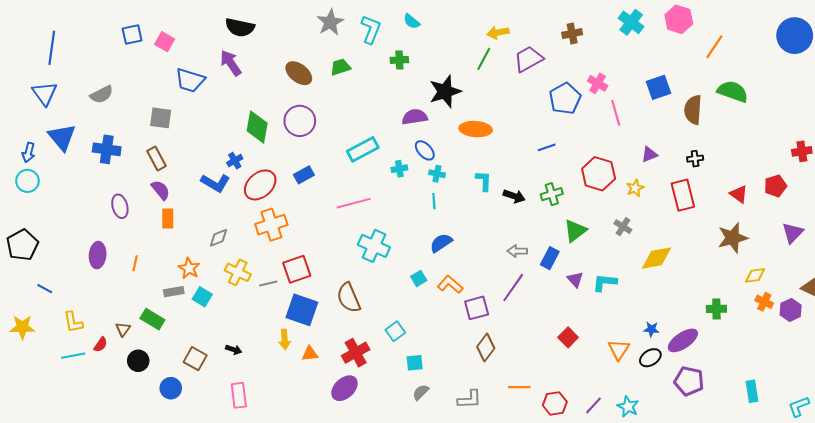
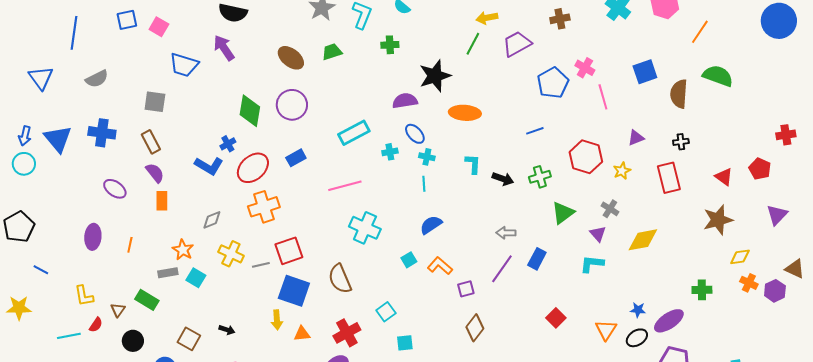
blue line: (52, 48) -> (74, 33), moved
blue triangle: (62, 137) -> (58, 139), moved
red pentagon: (775, 186) -> (760, 169), turned -30
purple ellipse: (120, 206) -> (115, 189), turned -40
blue rectangle: (550, 258) -> (537, 259), moved
purple triangle: (575, 279) -> (598, 234), moved
purple square: (477, 308) -> (466, 289), size x0.7
yellow L-shape: (73, 322) -> (84, 296), moved

